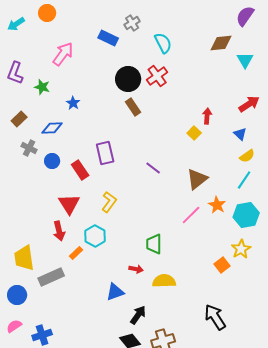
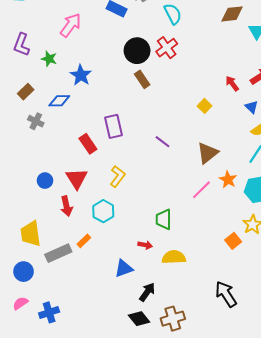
blue star: (73, 103) -> (81, 75), size x1.5
red arrow: (207, 116) -> (232, 83), moved, turned -42
blue circle: (52, 161) -> (45, 181), moved
orange rectangle: (76, 253) -> (84, 241), moved

